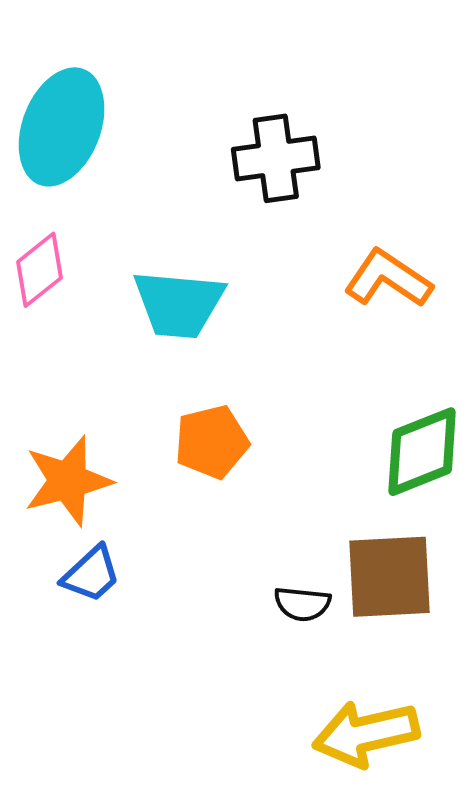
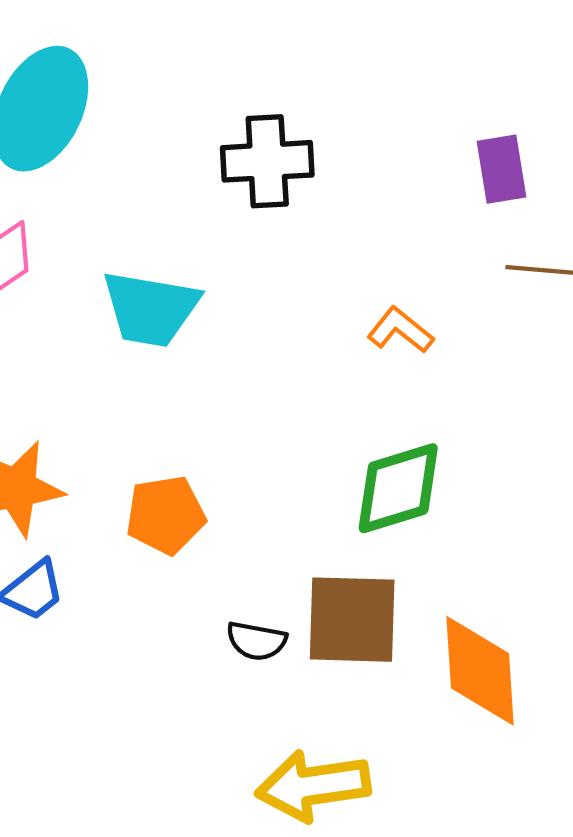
orange L-shape: (388, 279) -> (400, 330), moved, size x0.7
orange pentagon: (212, 442) -> (165, 515), moved

